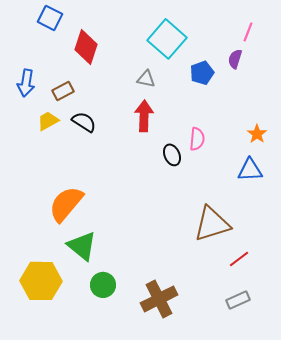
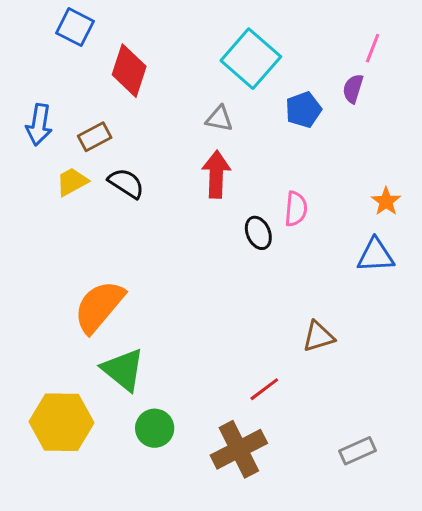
brown triangle: (212, 224) -> (318, 337), size x0.6
red line: (239, 259) -> (264, 389), moved

